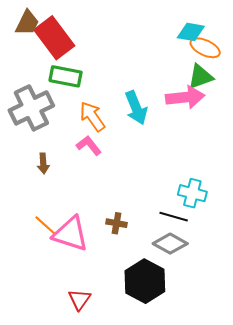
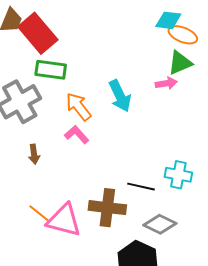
pink arrow: (185, 97) -> (166, 83), size x0.6
black line: (174, 217) -> (141, 187), moved
brown cross: (117, 223) -> (107, 208), size x1.8

